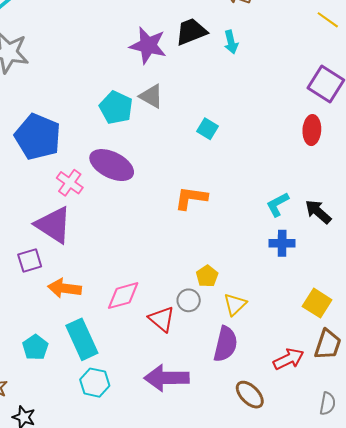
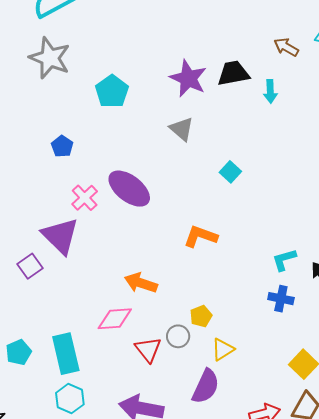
cyan pentagon: (116, 108) -> (112, 91), moved
blue pentagon: (38, 137) -> (62, 146), size x0.5
purple square: (30, 261) -> (30, 266), turned -30
orange arrow: (65, 288) -> (141, 283), moved

